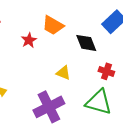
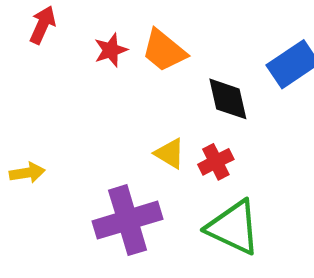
red star: (29, 40) -> (111, 50), moved
red cross: (106, 71) -> (216, 162), moved, turned 35

